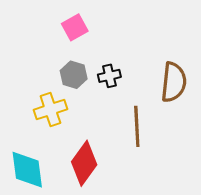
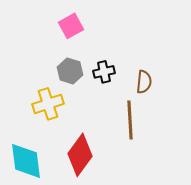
brown semicircle: (174, 82) -> (144, 82), moved, size x0.6

